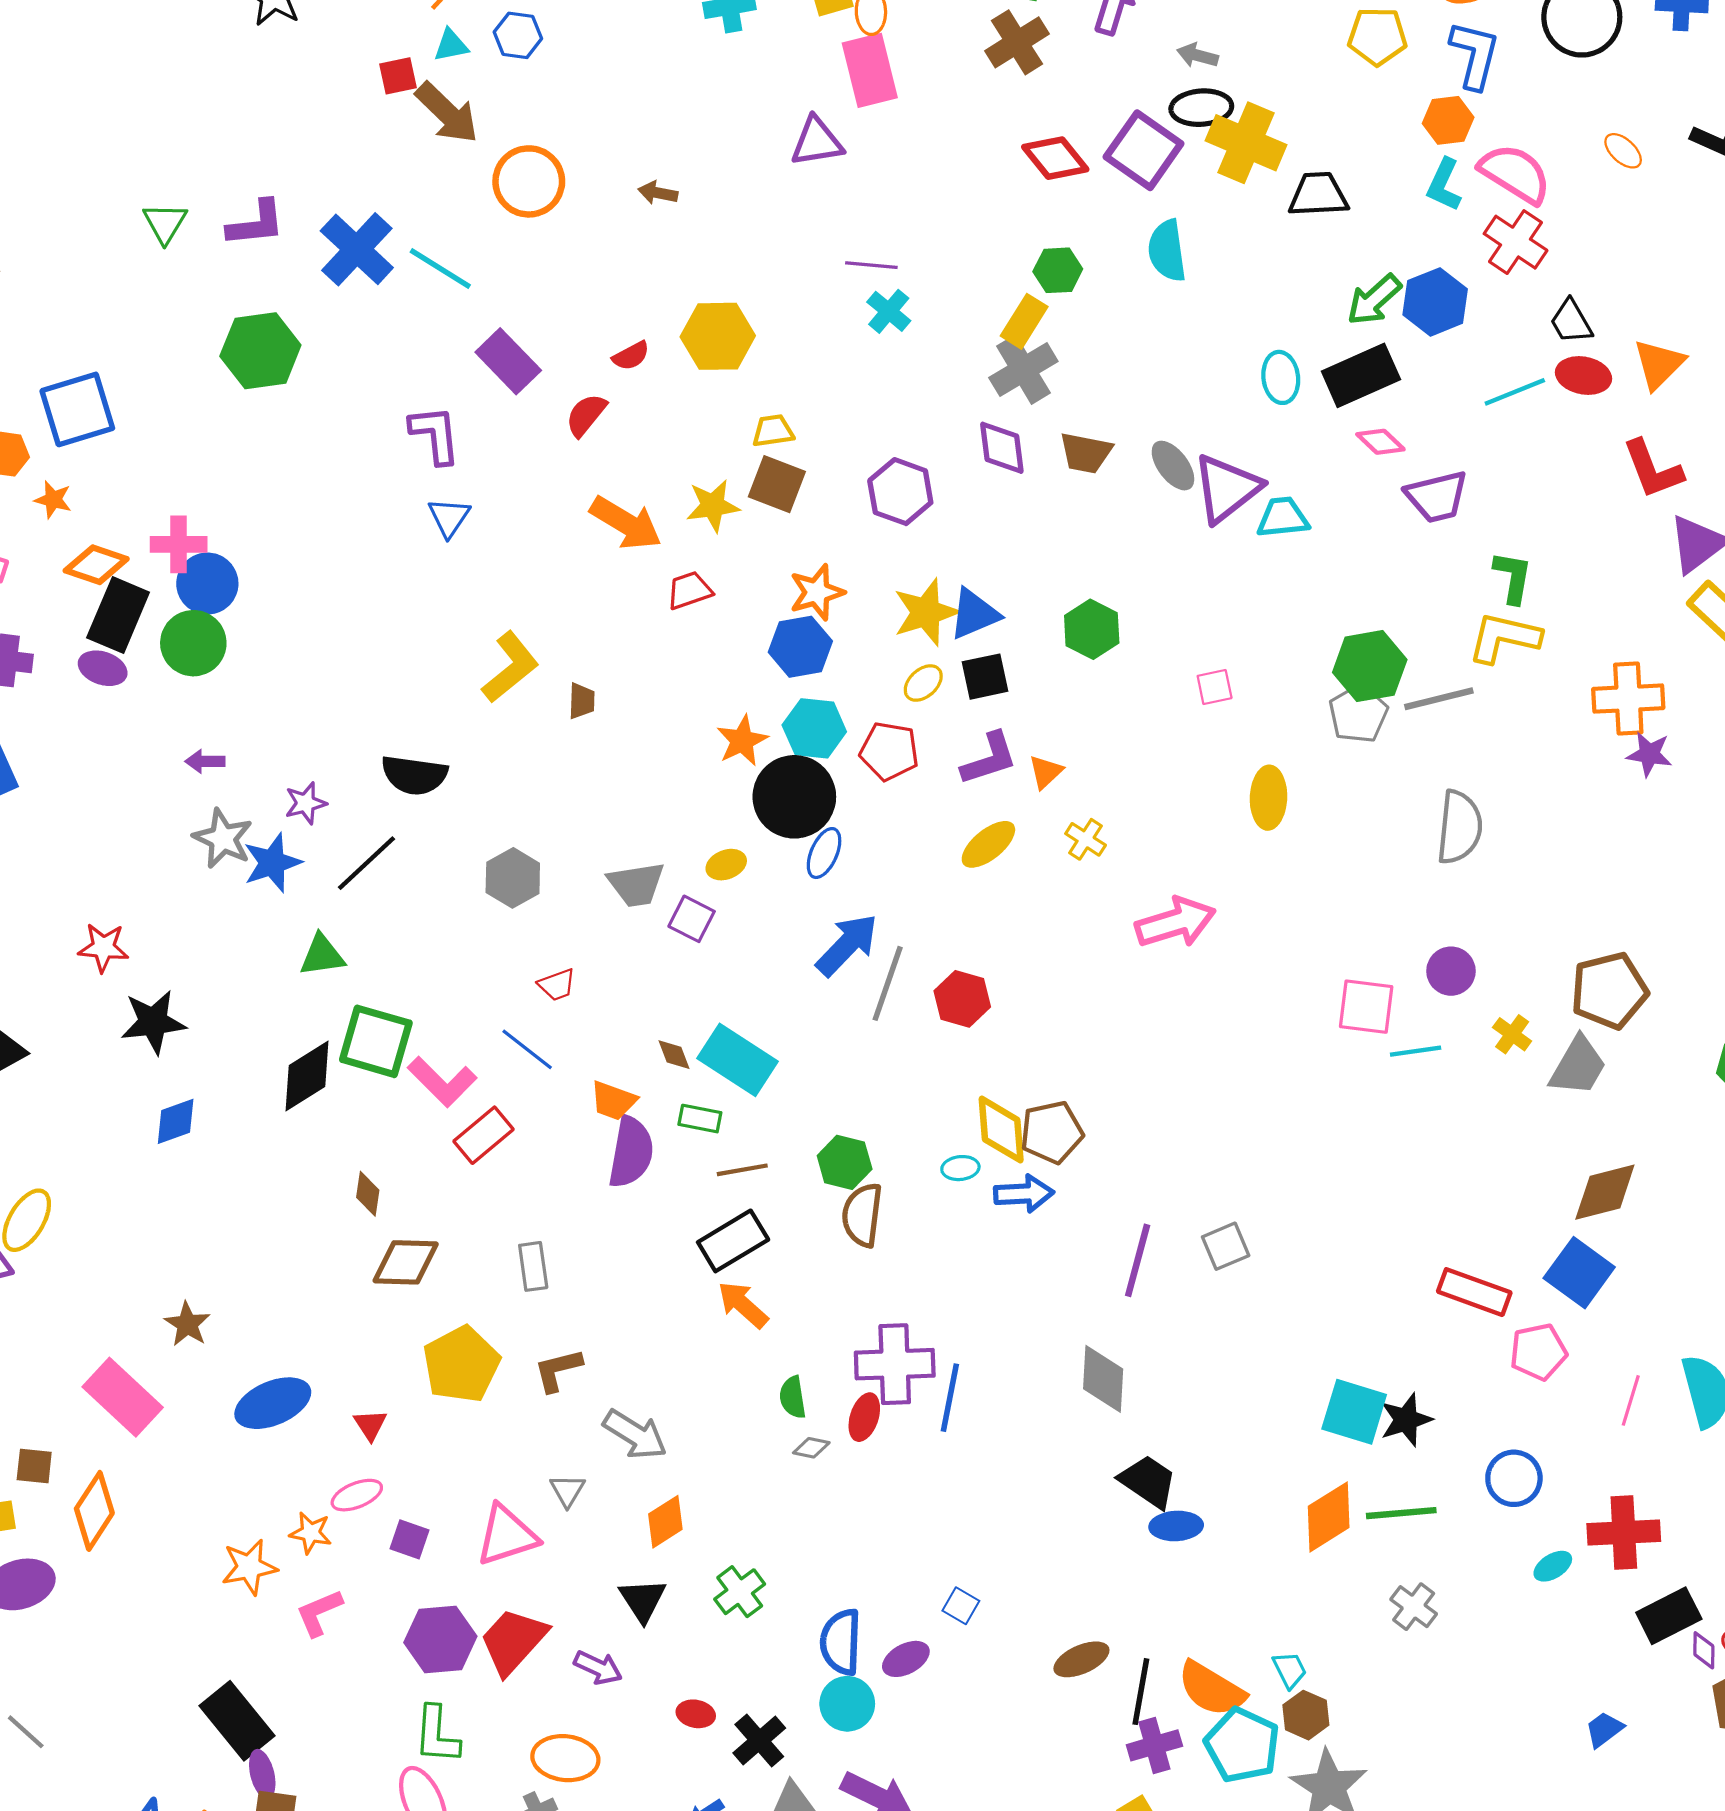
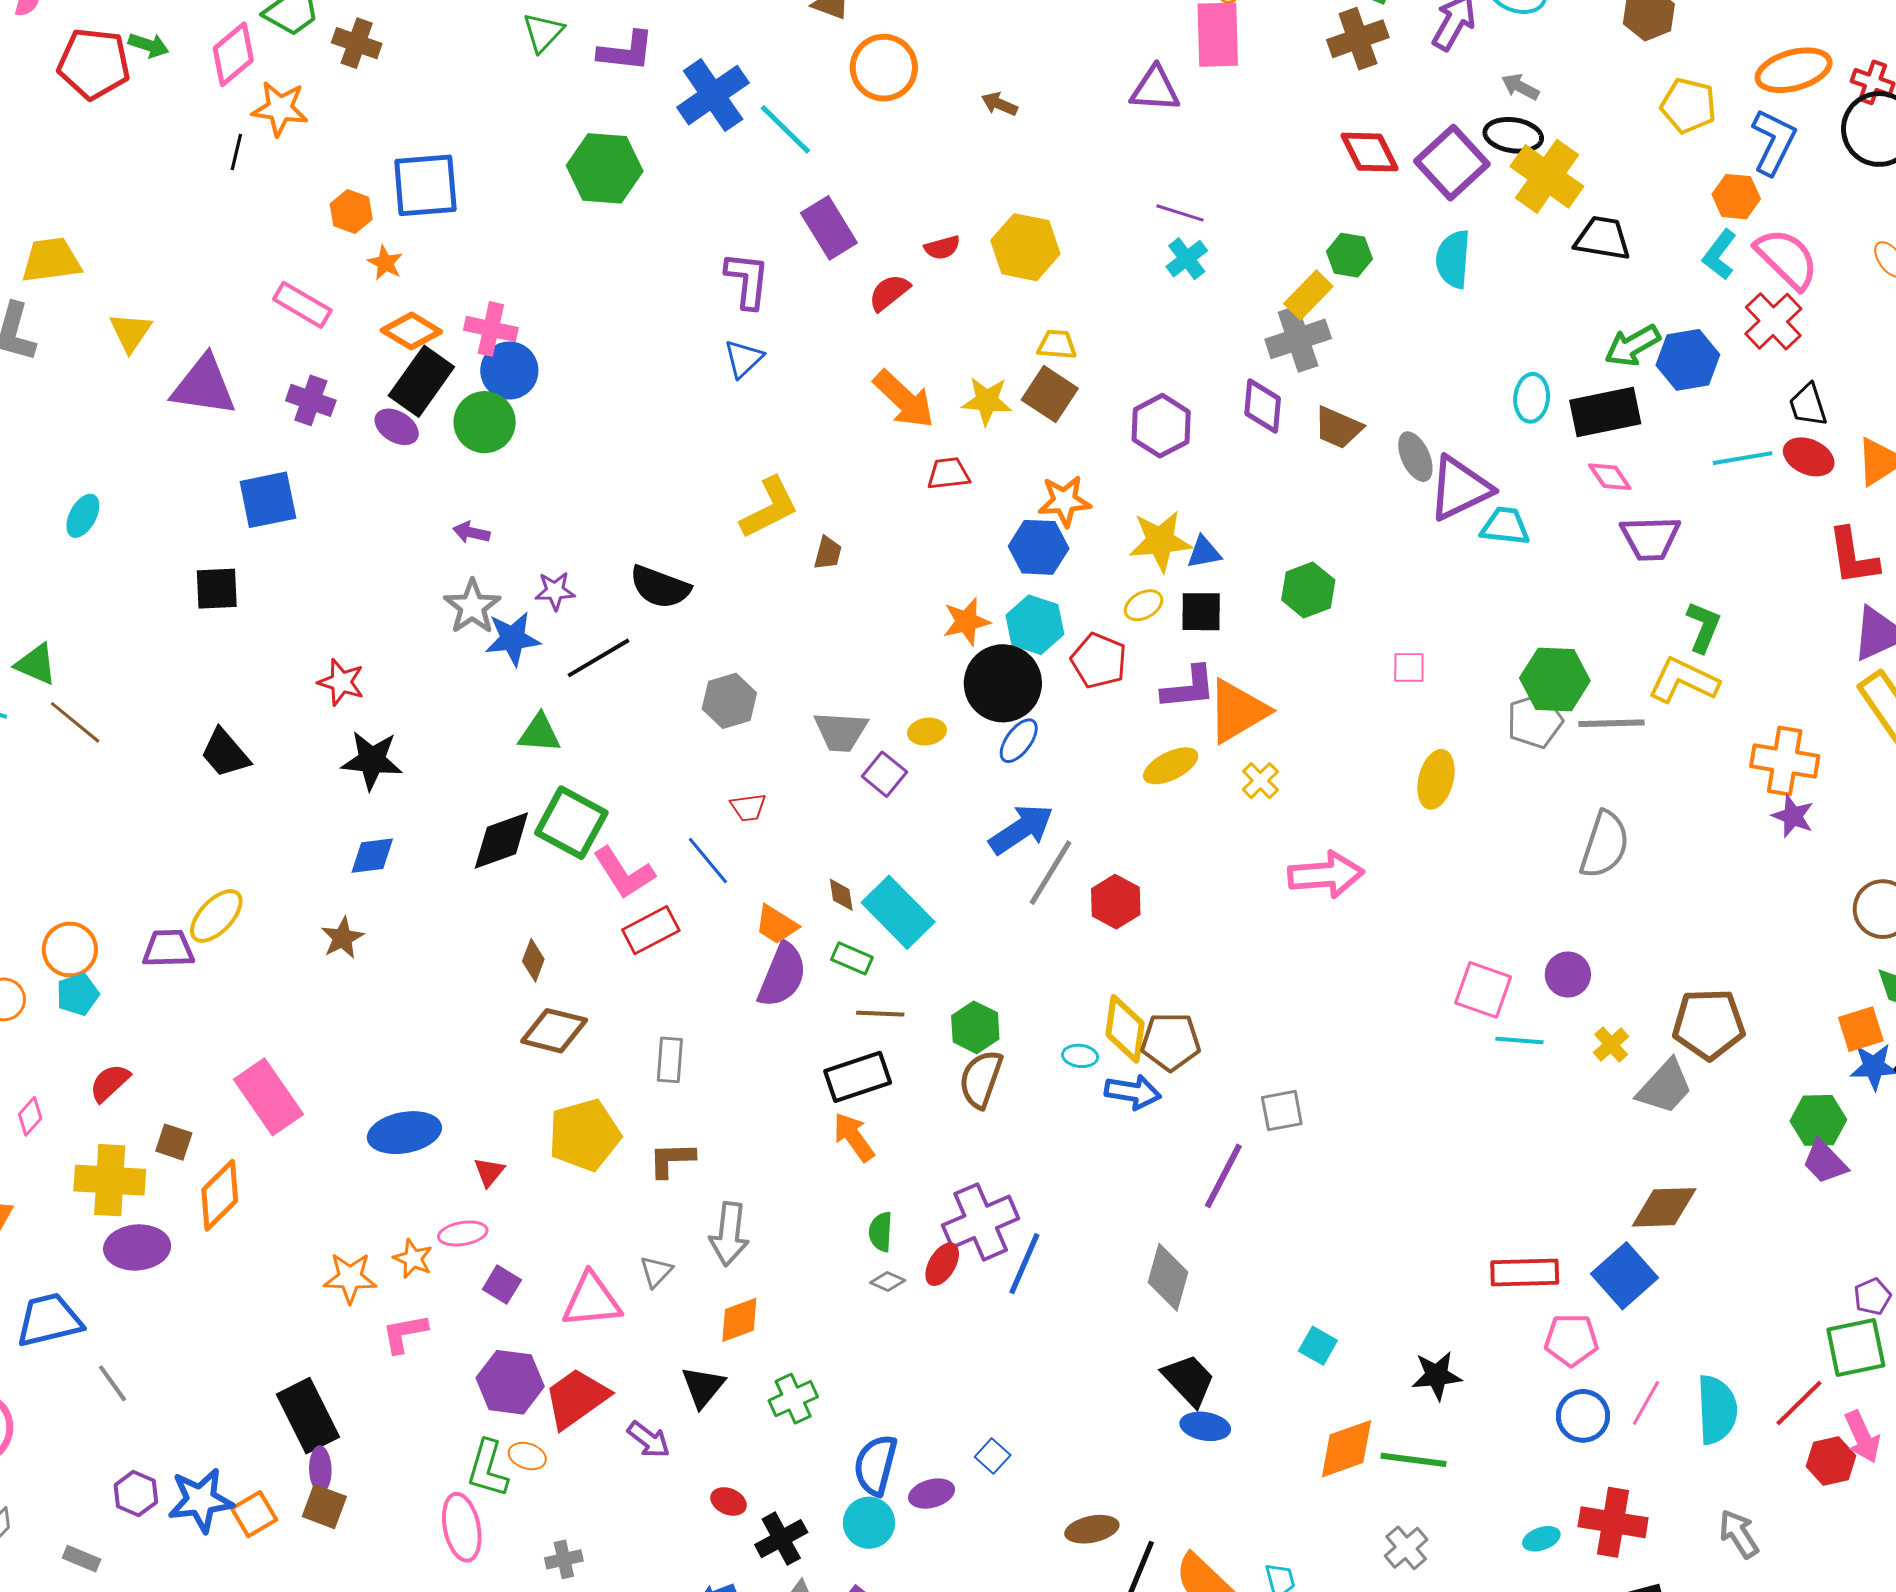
blue triangle: (974, 614) -> (1204, 552), size x0.7
orange triangle: (1046, 772) -> (1237, 711), size x2.0
gray square: (1226, 1246) -> (1282, 1111), moved
red rectangle: (1474, 1292) -> (1525, 1272), turned -34
brown star: (187, 1324) -> (342, 938), moved
purple cross: (895, 1364) -> (981, 1222), turned -34
cyan square: (1354, 1412) -> (1318, 1346), moved, size x0.6
gray arrow: (635, 1434) -> (729, 1234), turned 52
blue circle: (1514, 1478) -> (1583, 1416), moved
orange ellipse: (565, 1758) -> (527, 1456), moved, size x0.6

